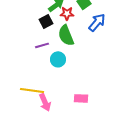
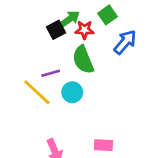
black square: (46, 21) -> (56, 30), moved
yellow line: (32, 90) -> (37, 92), moved, turned 35

